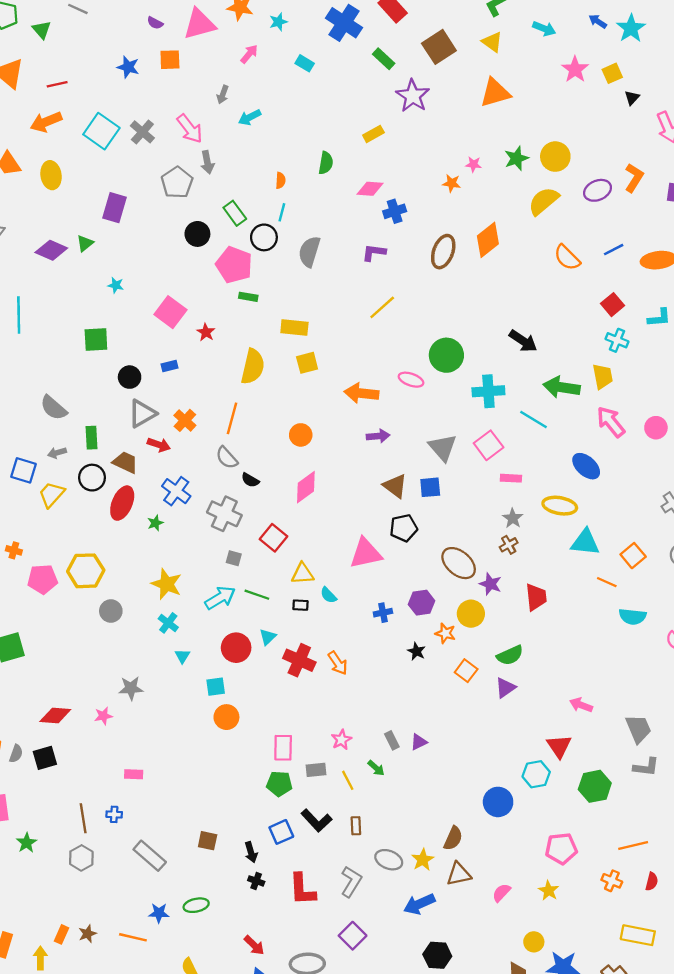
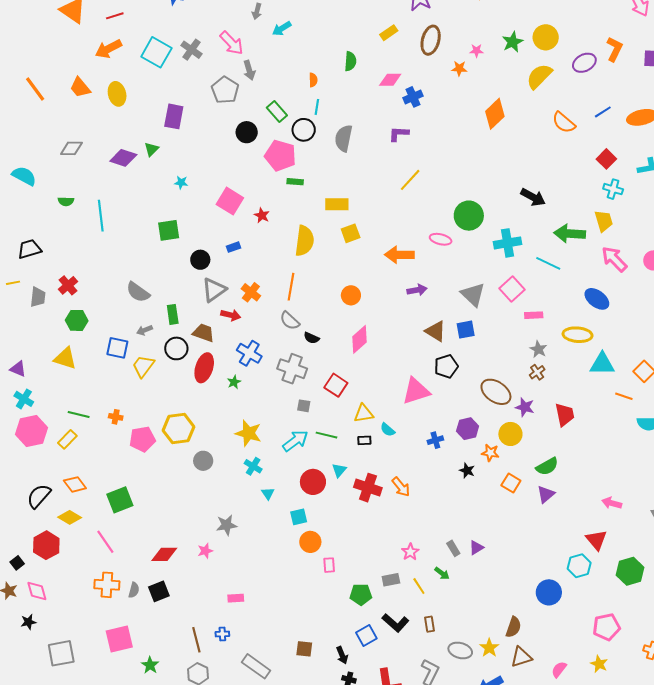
brown ellipse: (443, 252) -> (431, 40), moved
pink rectangle: (283, 748) -> (329, 565), moved, size x0.7

